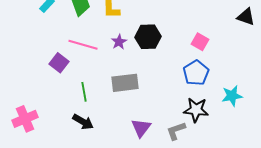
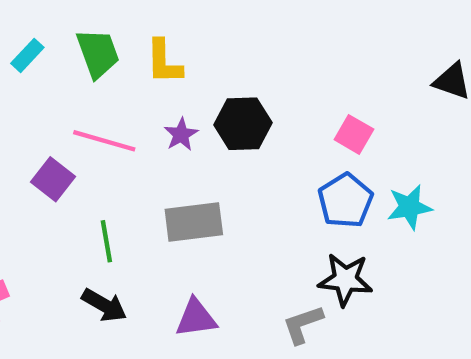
cyan star: (232, 96) -> (409, 207), moved
purple triangle: (141, 128) -> (196, 318), moved, turned 45

